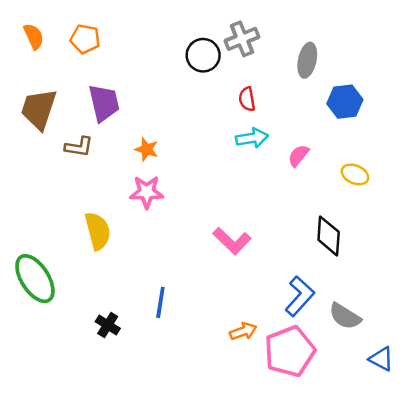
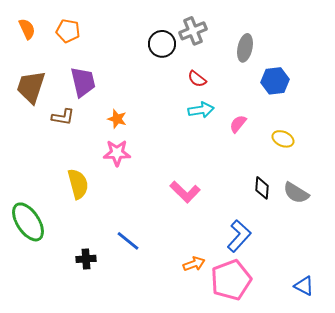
red semicircle: (247, 99) -> (197, 79), turned -42
black diamond: (329, 236) -> (262, 188), size x0.7
blue line: (160, 302) -> (128, 241), turned -60
gray semicircle: (345, 316) -> (296, 193), moved
black cross: (108, 325) -> (86, 259), turned -36

